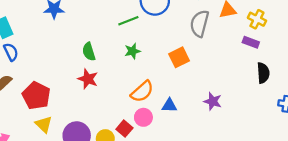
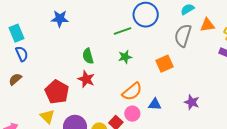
red pentagon: (36, 96) -> (57, 92), moved

